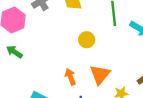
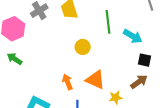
orange triangle: (100, 74) -> (95, 80), turned -45

